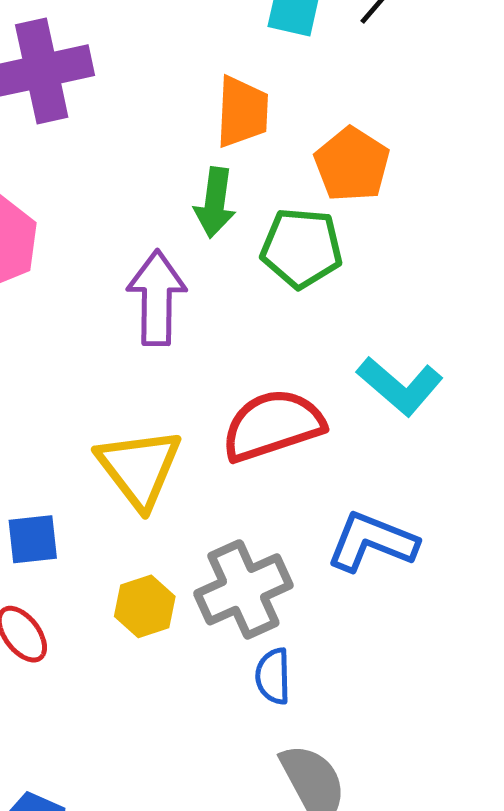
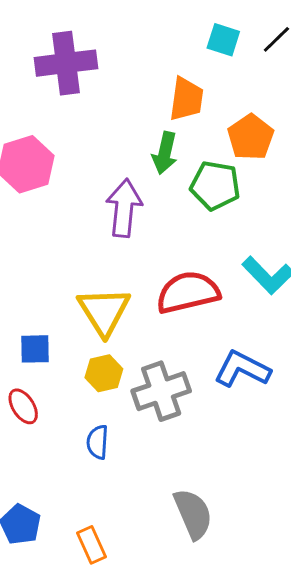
yellow hexagon: (145, 606) -> (104, 373), moved
blue semicircle: (273, 676) -> (98, 442), moved

